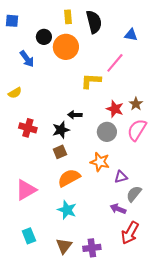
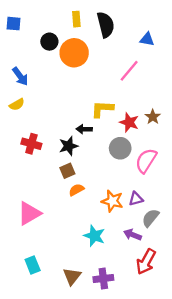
blue arrow: (27, 59) -> (20, 76), moved
yellow L-shape: (91, 81) -> (102, 109), moved
pink semicircle: (137, 130) -> (146, 161), moved
orange star: (100, 162) -> (112, 201), moved
orange semicircle: (69, 178) -> (76, 190), moved, size x0.6
cyan star: (67, 210) -> (94, 236), moved

